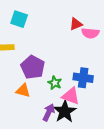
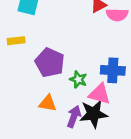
orange triangle: (23, 91) -> (48, 103), moved
black star: (65, 112) -> (94, 114), turned 30

